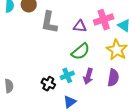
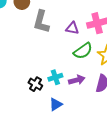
green semicircle: (81, 51) -> (83, 51), moved
purple arrow: (88, 76) -> (77, 80), turned -126

